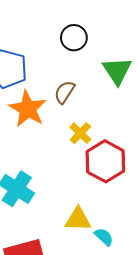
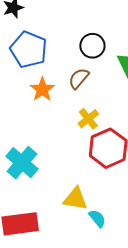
black circle: (74, 38) -> (92, 46), moved
orange star: (28, 109) -> (42, 89), size x0.7

